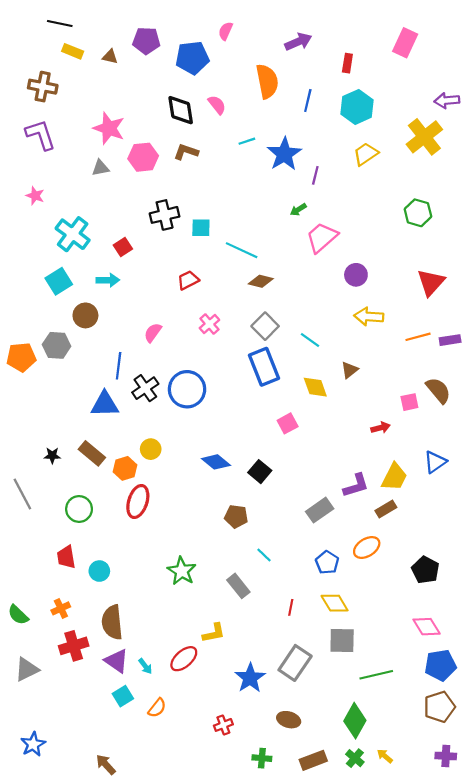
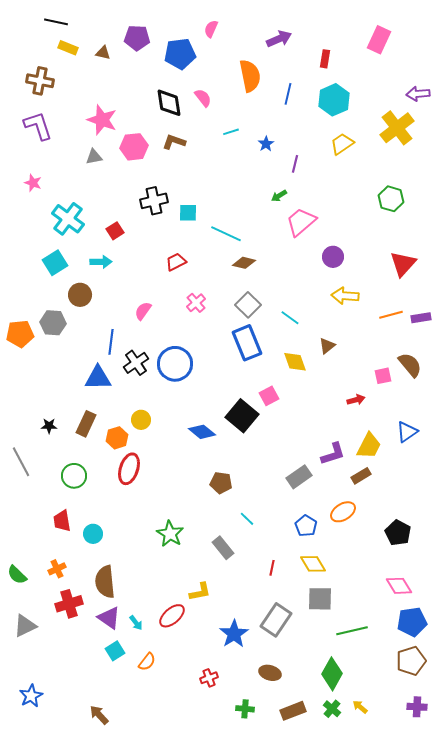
blue star: (284, 154) -> (266, 144), size x0.5
brown rectangle: (92, 453) -> (86, 424), turned 75
black square: (260, 472) -> (242, 416), moved, size x1.5

